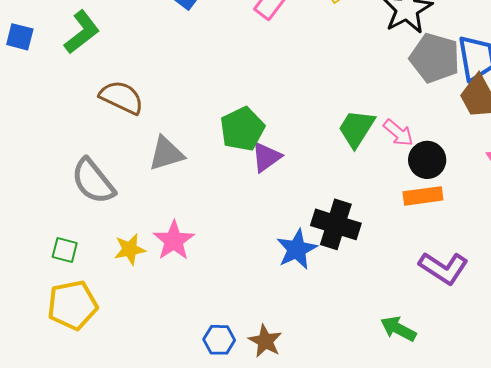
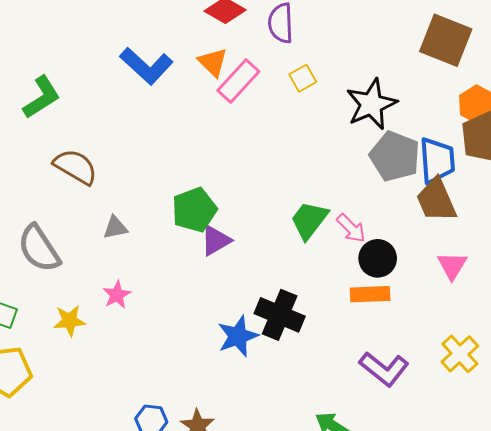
gray triangle: (166, 154) -> (115, 228), size x0.7
pink star: (174, 241) -> (117, 295), moved, size x0.7

